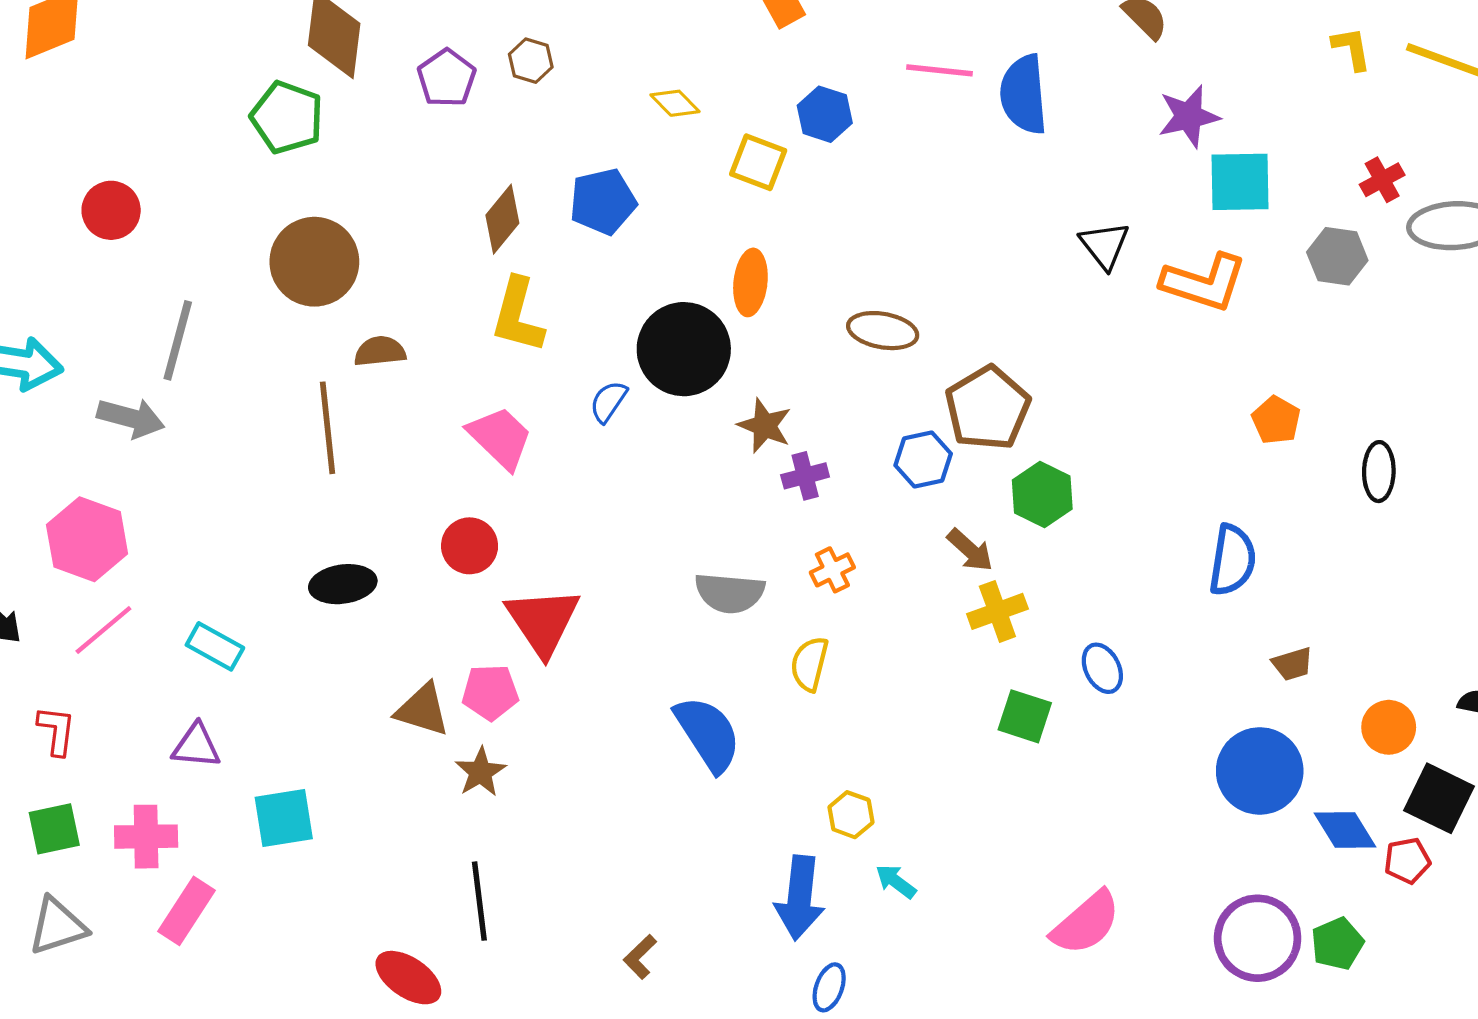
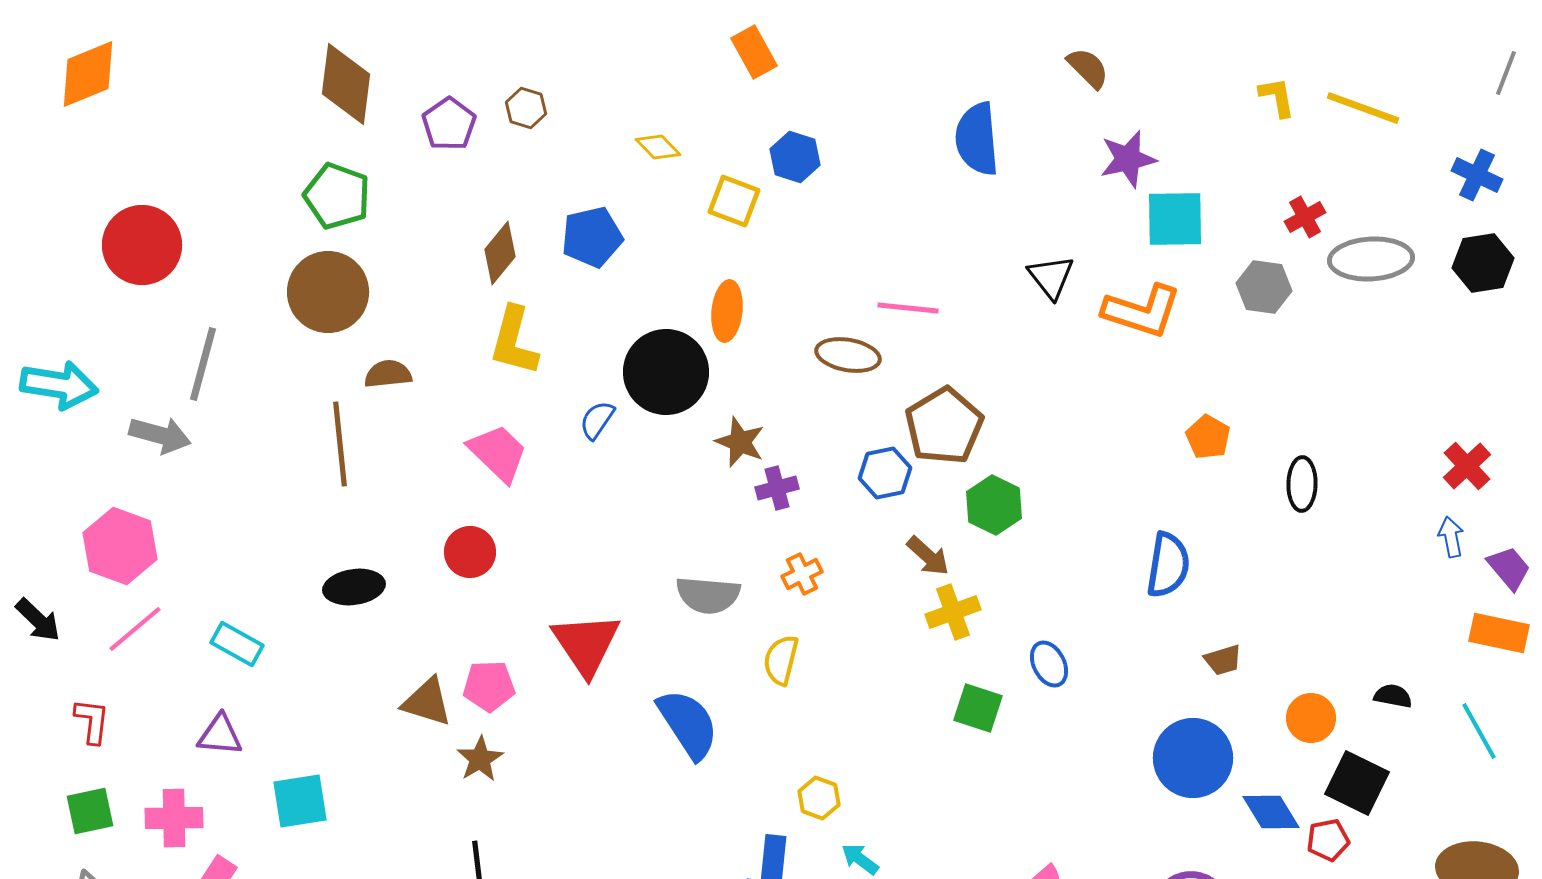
pink line: (940, 70) -> (908, 308), moved
green pentagon: (287, 117) -> (337, 196), moved
red circle: (111, 210) -> (142, 245), size x1.5
red triangle: (543, 621) -> (586, 644), moved

